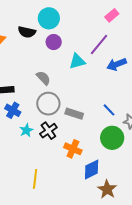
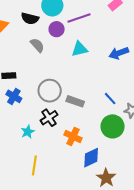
purple line: (99, 45) -> (79, 18), moved, turned 30
gray semicircle: (43, 78) -> (37, 45), moved
cyan star: (26, 130) -> (28, 132), moved

